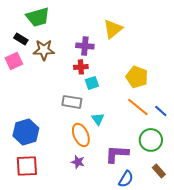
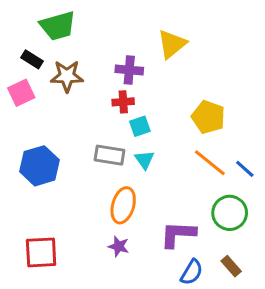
cyan triangle: (98, 119) -> (144, 160), moved
blue hexagon: (26, 132) -> (40, 166), moved
orange ellipse: (81, 135) -> (123, 205), turned 40
brown rectangle: (159, 171) -> (231, 266), moved

